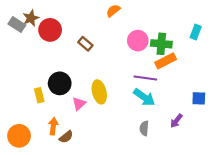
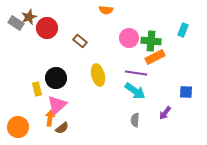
orange semicircle: (113, 11) -> (106, 10), turned -136
yellow ellipse: (99, 92) -> (98, 75), moved
pink triangle: (79, 104) -> (57, 105), moved, size x1.5

